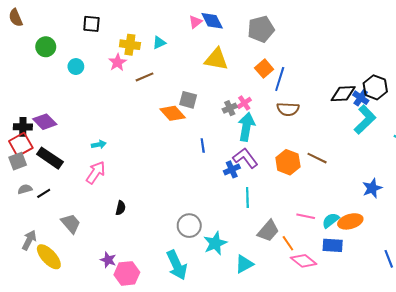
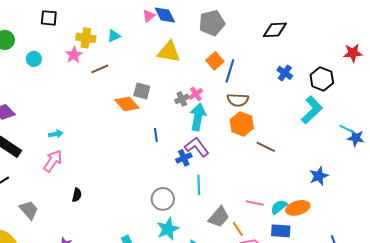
black diamond: (343, 94) -> (275, 30), moved
blue cross: (361, 98) -> (285, 73), moved
orange hexagon: (288, 162) -> (242, 124), moved
gray circle: (189, 226) -> (163, 199), moved

